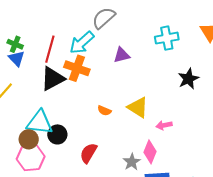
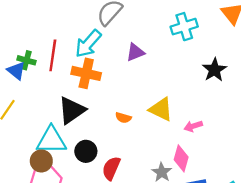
green cross: (15, 44) -> (26, 60), moved
black triangle: (53, 79) -> (72, 110), moved
black circle: (57, 134) -> (86, 151), moved

